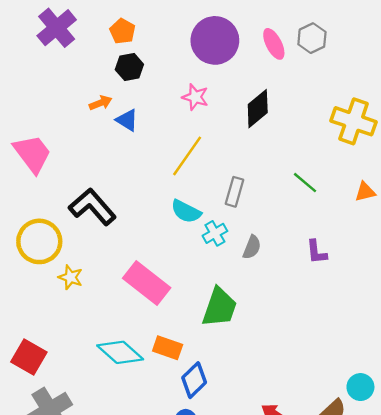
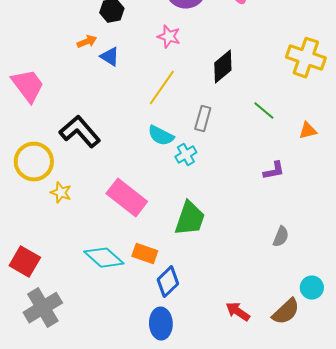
black diamond: (258, 109) -> (223, 67), moved
orange triangle: (365, 192) -> (308, 131), moved
gray semicircle: (252, 247) -> (281, 237), moved
purple L-shape: (317, 252) -> (274, 171), turned -95

